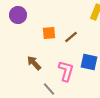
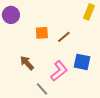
pink L-shape: (66, 71) -> (59, 71), turned 35

